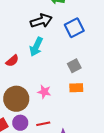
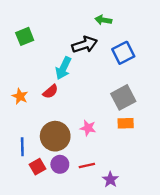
cyan arrow: (36, 47) -> (63, 68), moved
gray square: (74, 66) -> (123, 97), size x1.5

